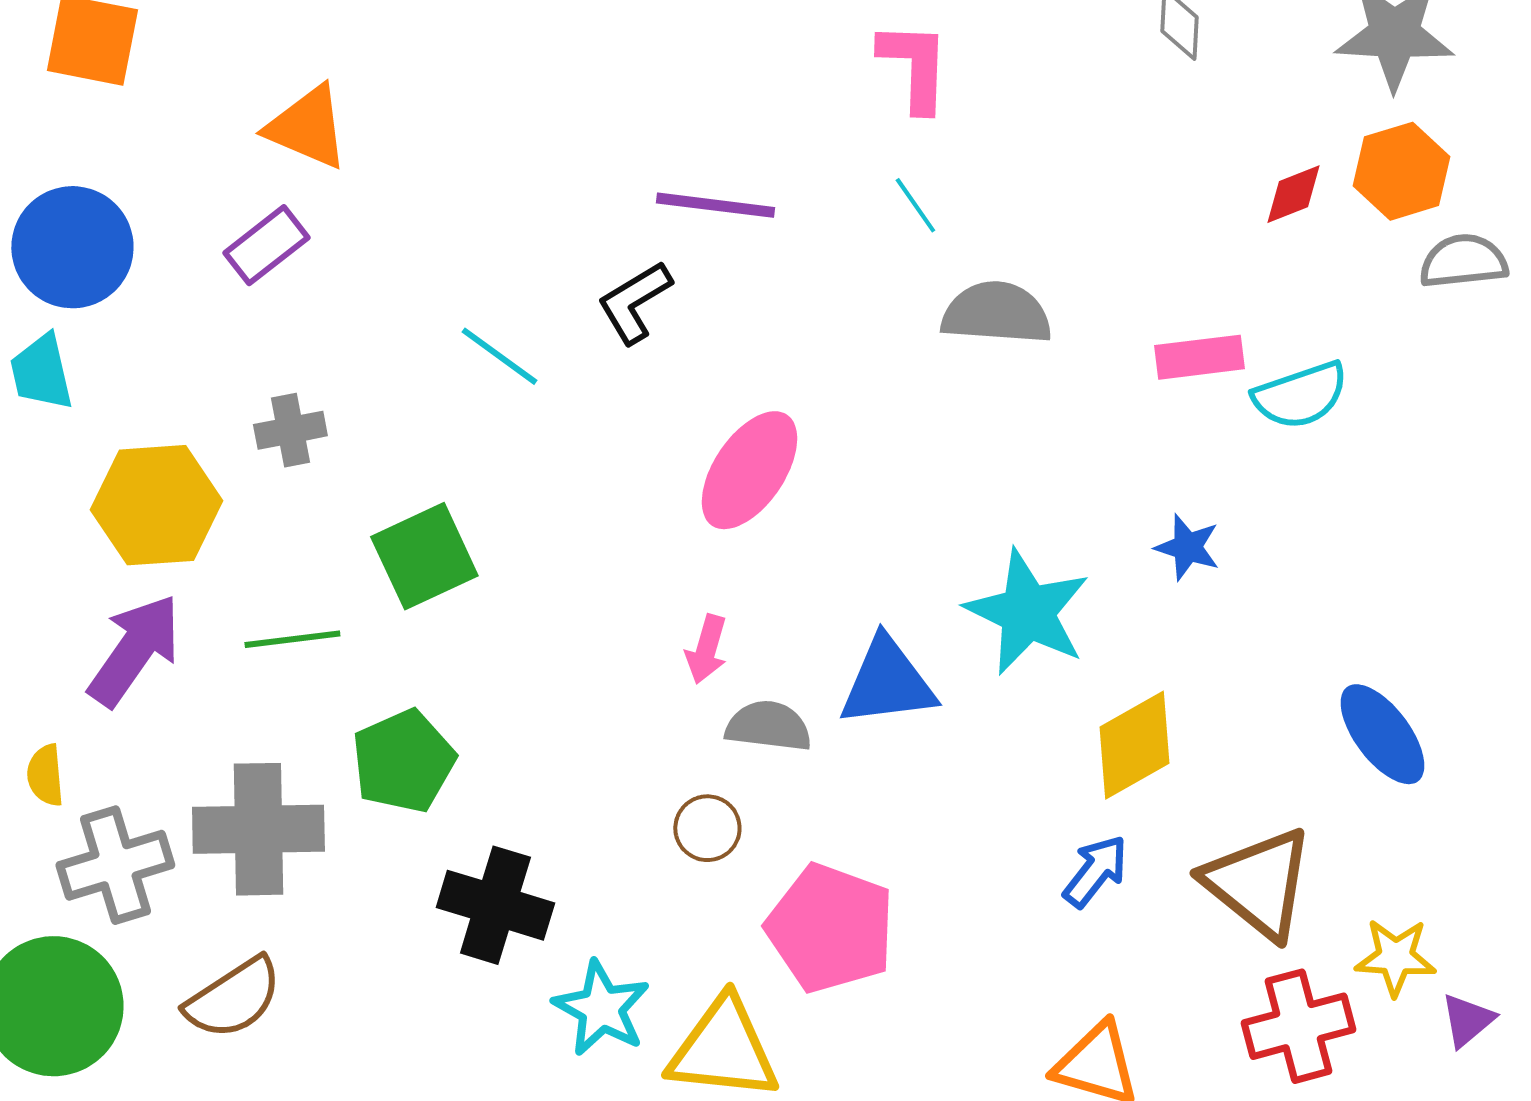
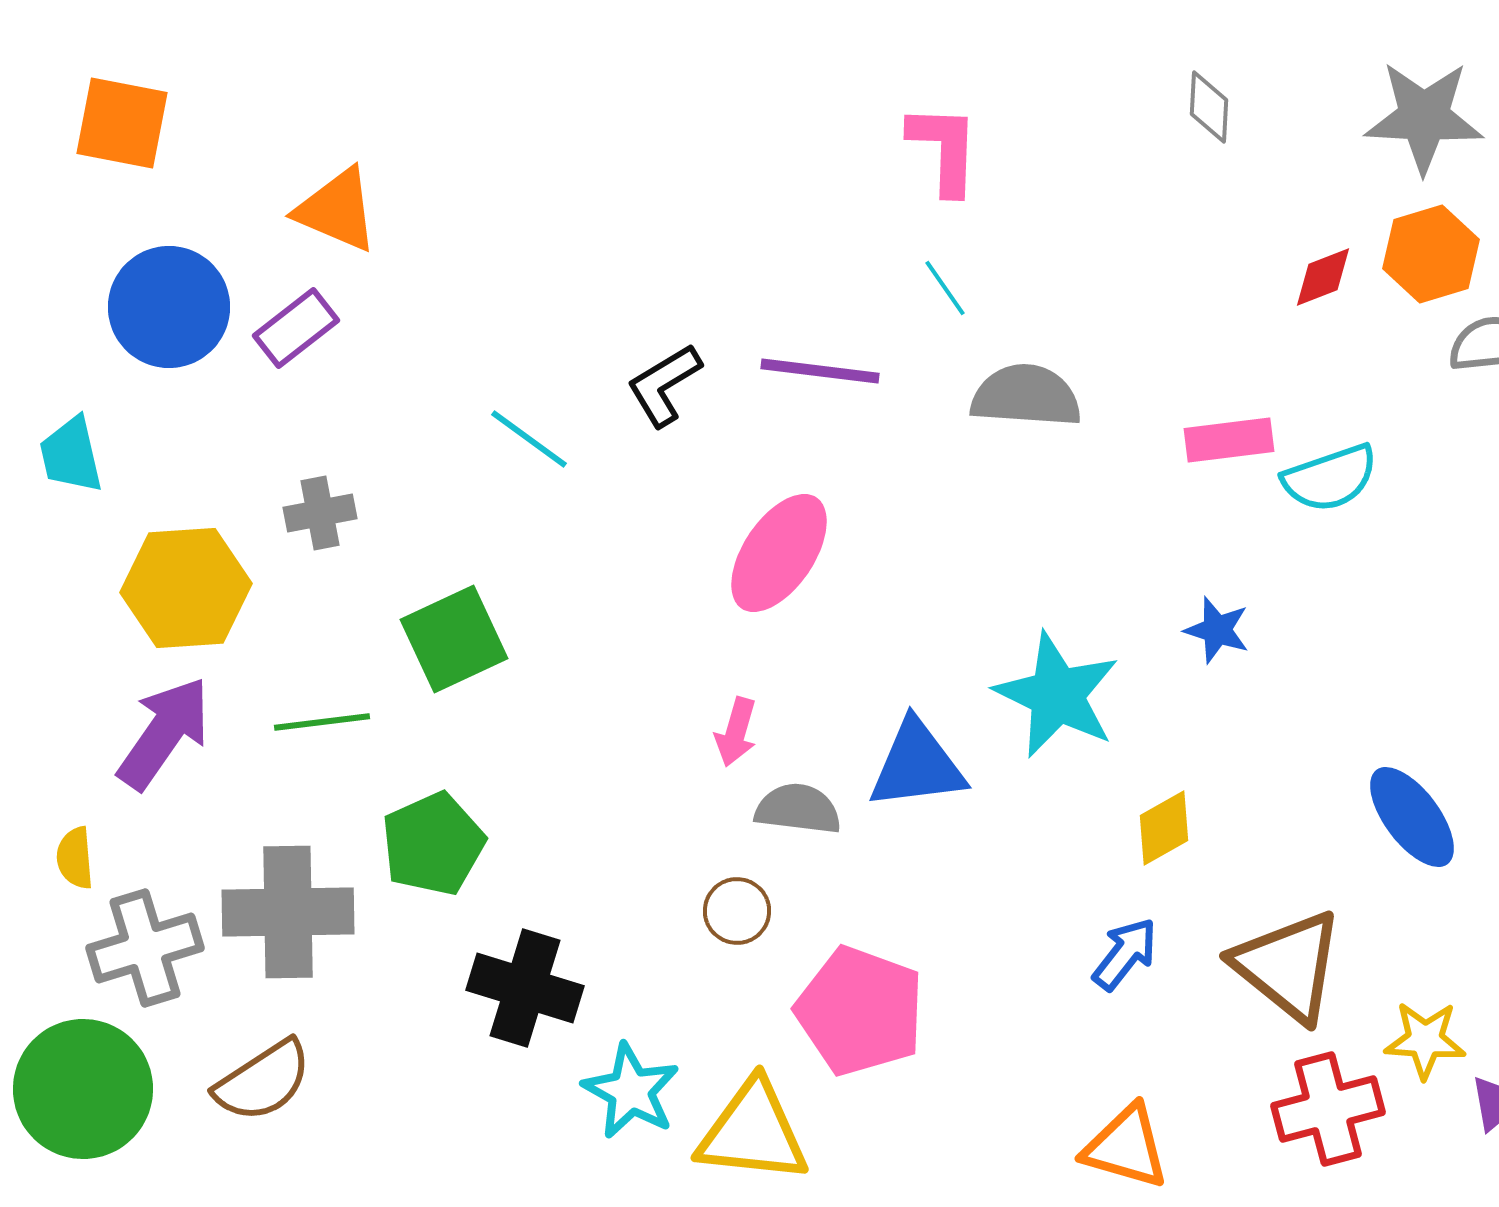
purple line: (715, 205) -> (820, 371), moved
blue circle: (72, 247) -> (169, 307), moved
yellow diamond: (1134, 745) -> (1164, 828), size x0.7

